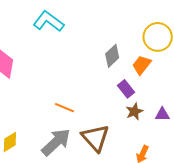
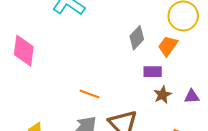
purple rectangle: (126, 89) -> (153, 72), turned -48

